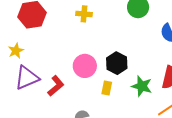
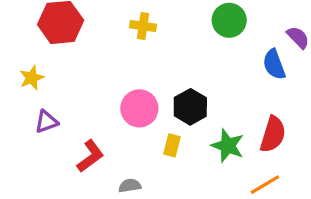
purple triangle: (27, 78) -> (46, 122), size x0.6
red L-shape: (56, 86) -> (90, 156), moved

